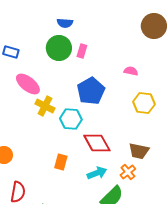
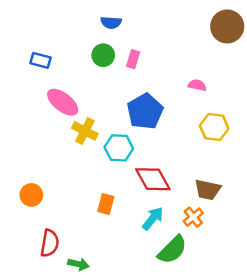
green circle: (59, 48) -> (103, 55), size x0.7
cyan arrow: (97, 173) -> (153, 218), turned -30

